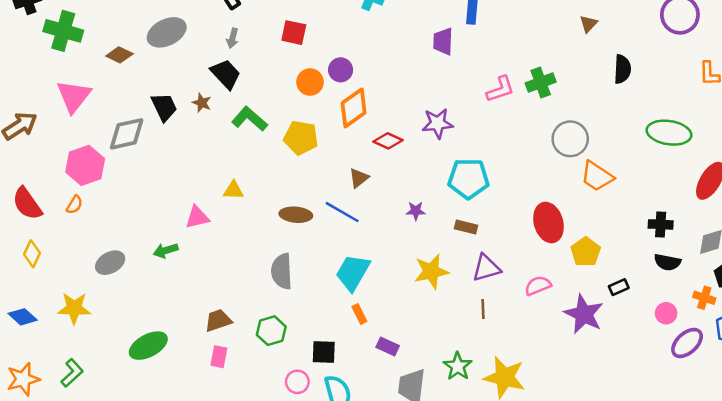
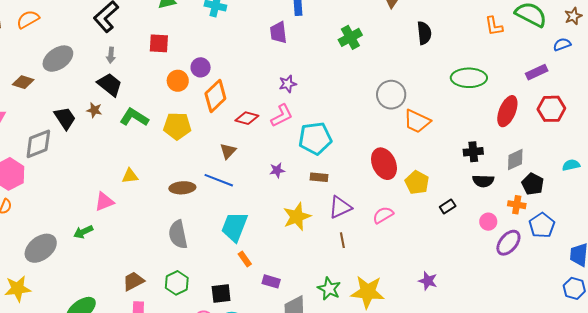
green cross: (541, 82) -> (350, 37), moved
pink L-shape: (500, 89) -> (282, 116), moved
purple star: (438, 123) -> (288, 84), moved, size x0.7
gray ellipse: (110, 263) -> (41, 248), size x1.4
purple star: (584, 314) -> (428, 281), moved, size x0.6

